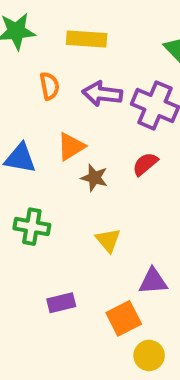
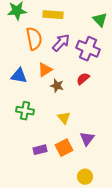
orange semicircle: (49, 86) -> (34, 39), size x1.6
purple arrow: (102, 94) -> (61, 43), turned 126
purple triangle: (153, 281) -> (87, 139), turned -49
orange square: (124, 318) -> (64, 148), moved

